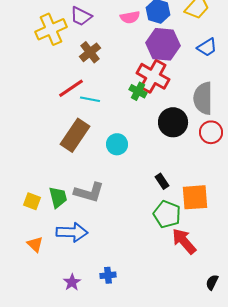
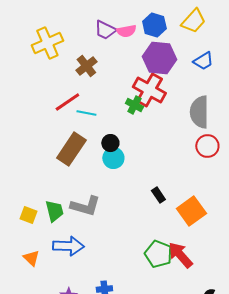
purple trapezoid: (81, 16) -> (105, 30), moved
black circle: (173, 122) -> (110, 143), moved, size x0.6
orange square: (195, 197) -> (191, 211), turned -32
green pentagon: (167, 214) -> (158, 254), moved

